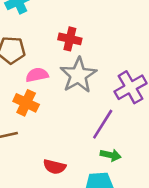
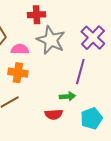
pink semicircle: (37, 75) -> (20, 49), turned 30
green arrow: (111, 155) -> (67, 96), moved

